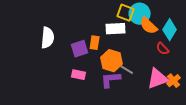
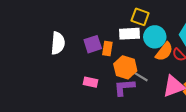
cyan circle: (140, 14) -> (155, 37), moved
orange semicircle: (149, 26) -> (164, 52), moved, turned -96
purple square: (80, 49) -> (93, 44), moved

